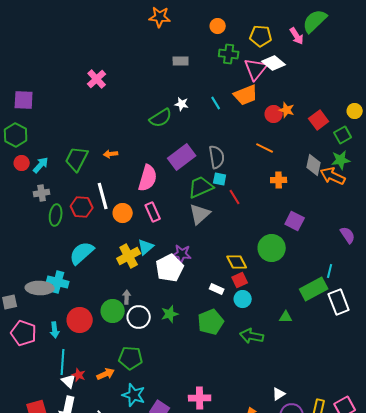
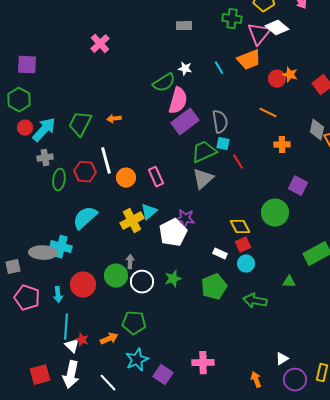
cyan arrow: (41, 165) -> (44, 130), size x1.5
pink semicircle: (148, 178) -> (178, 101), moved
cyan star: (134, 395) -> (137, 360), turned 30

